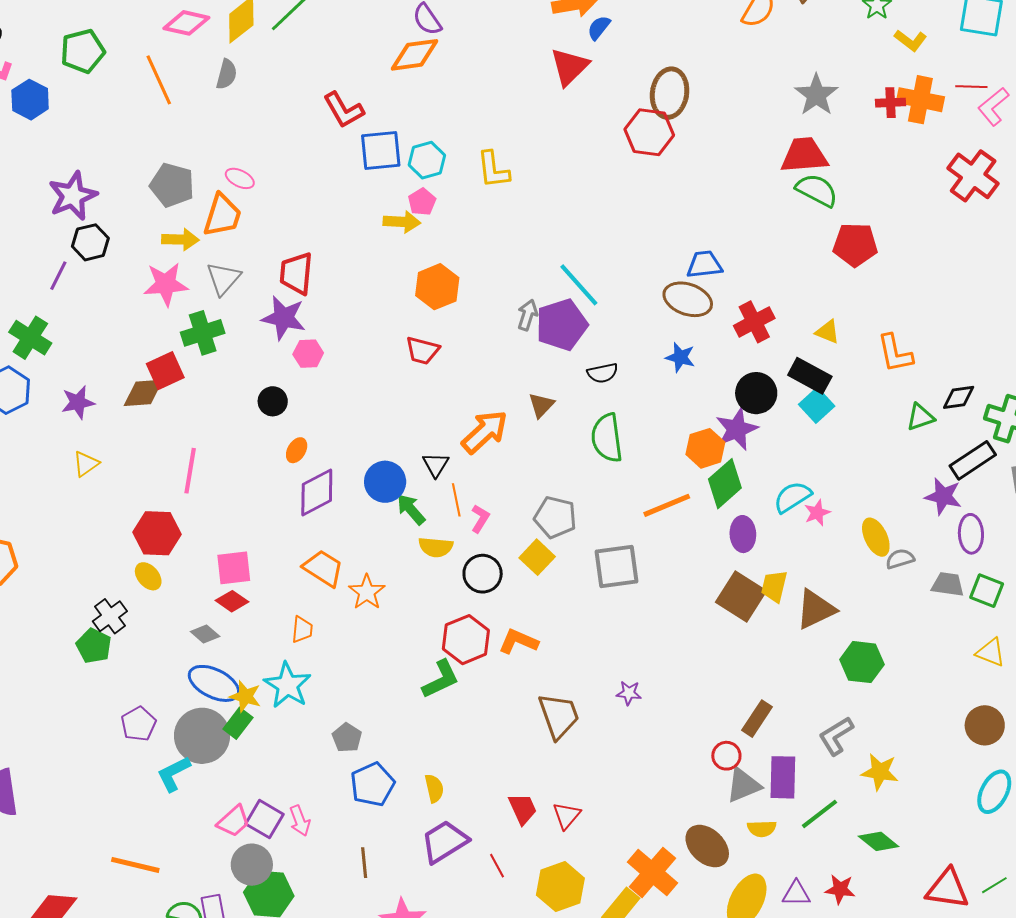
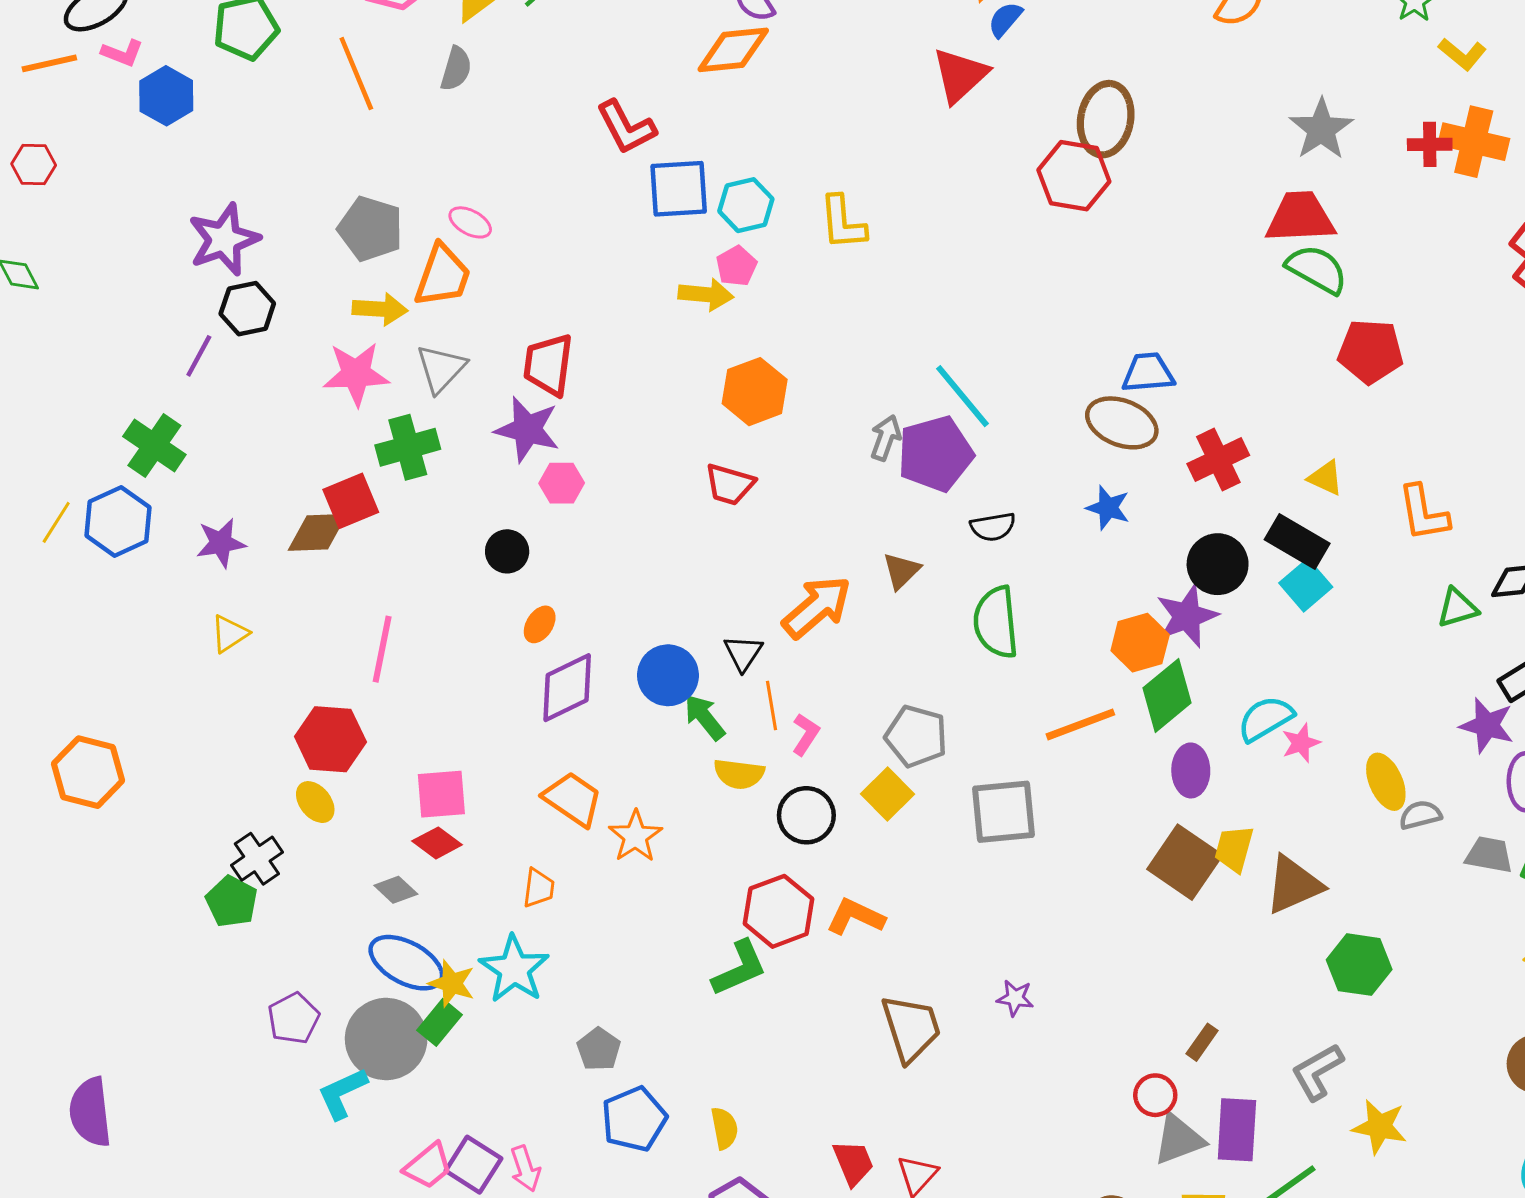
brown rectangle: (757, 719) -> (1202, 1042), size x0.7

